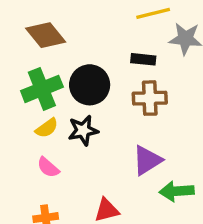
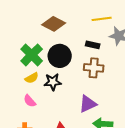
brown diamond: (46, 35) -> (54, 24), moved, turned -30
green cross: (42, 89) -> (32, 55), turned -30

